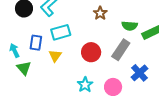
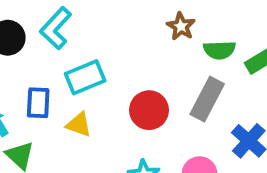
brown star: (100, 13) -> (181, 26), moved
yellow triangle: (55, 56) -> (79, 125), turned -40

